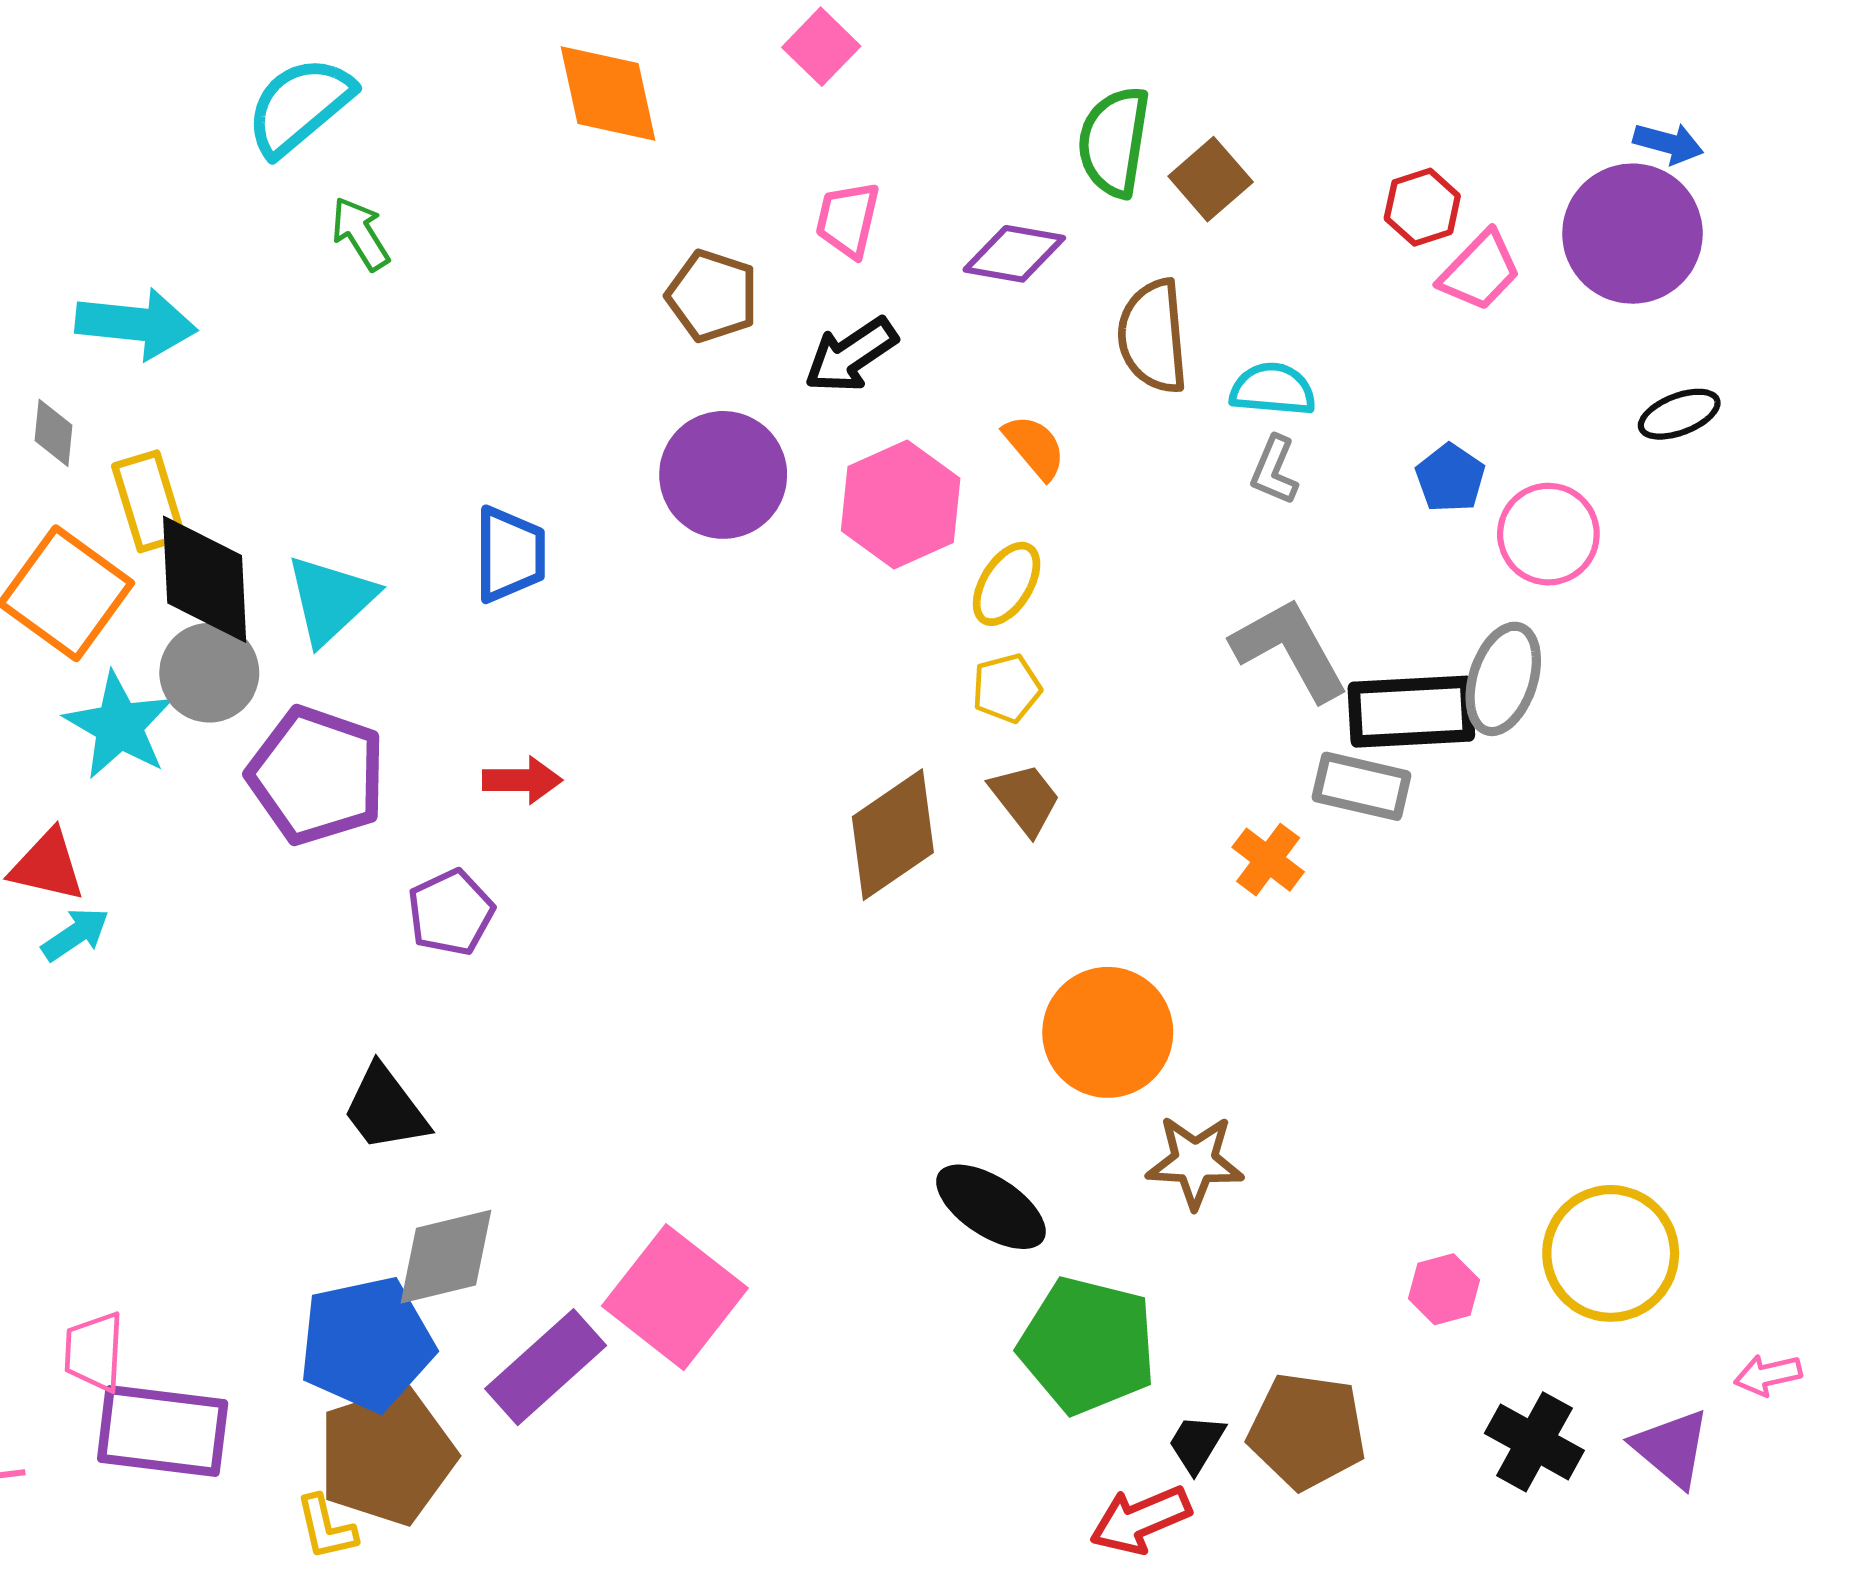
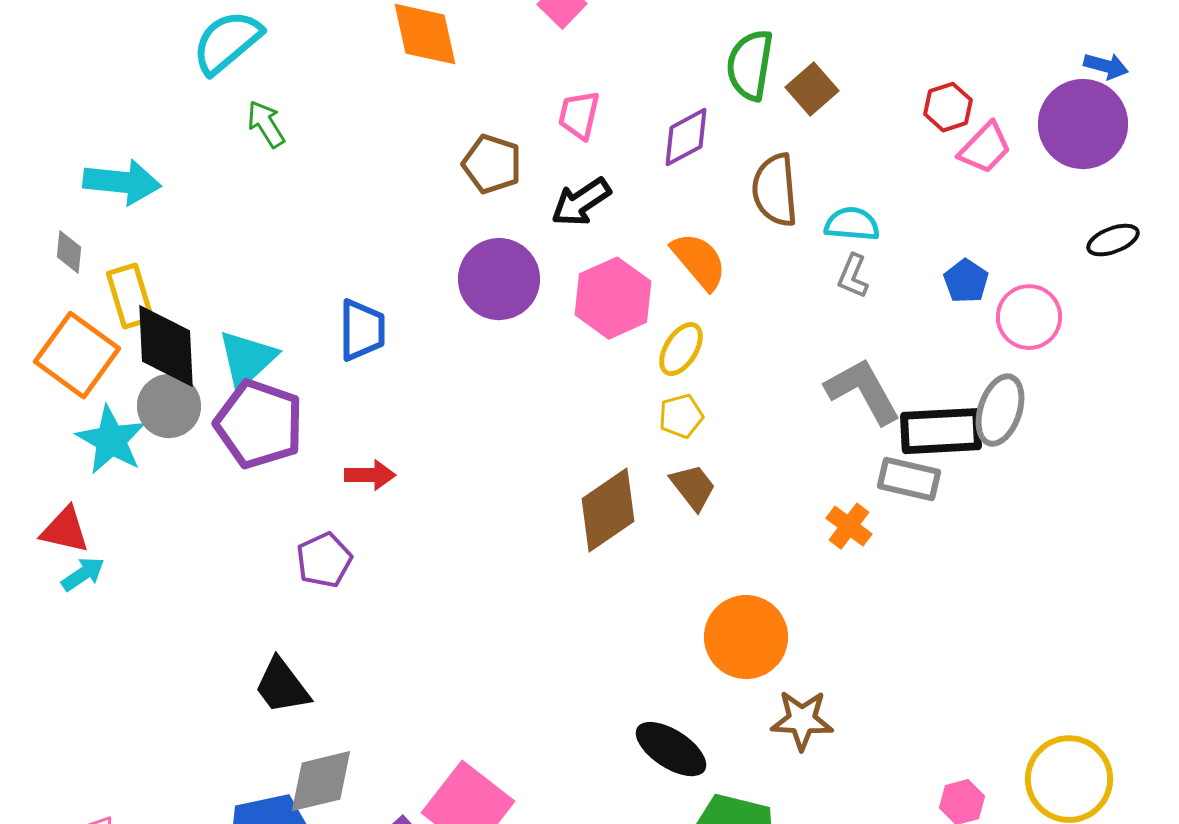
purple diamond: (1014, 254) -> (686, 137), turned -38
orange semicircle: (1035, 447) -> (699, 261), size x1.4
purple pentagon: (317, 775) -> (259, 424), moved

